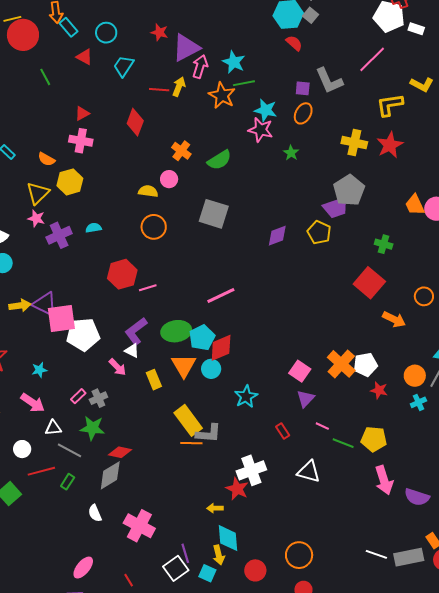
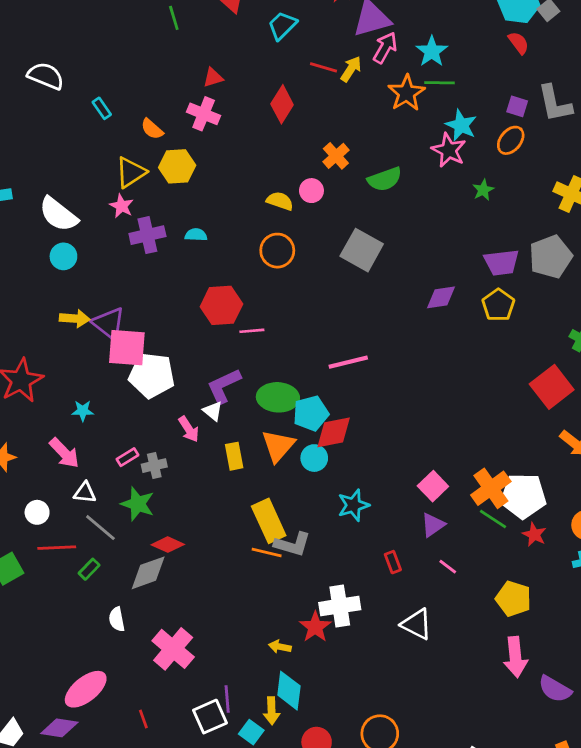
purple trapezoid: (336, 208) -> (502, 262), moved
white pentagon: (365, 365) -> (523, 496), size x1.4
green line: (343, 443) -> (493, 519), moved
pink ellipse: (83, 568) -> (86, 689), size x1.4

